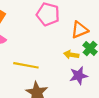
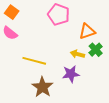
purple star: (79, 76) -> (71, 74), moved

